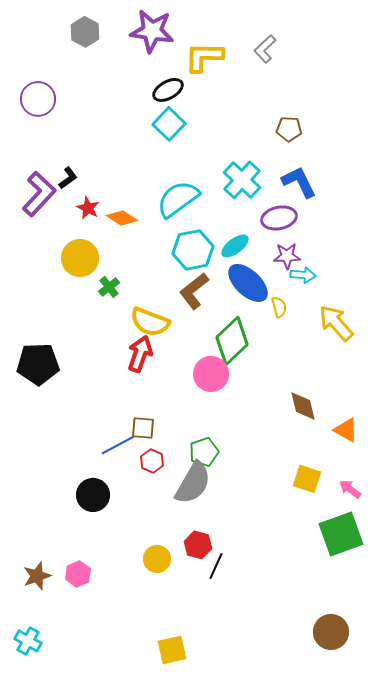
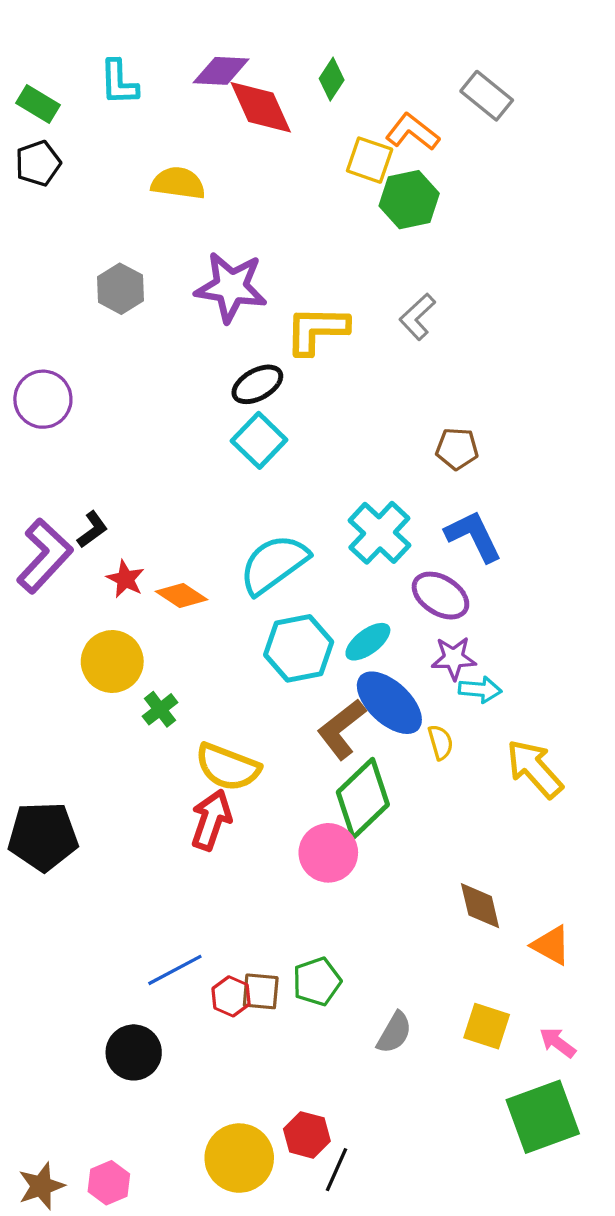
purple ellipse: (279, 218) -> (440, 596), turned 44
brown L-shape: (194, 291) -> (342, 729), moved
brown square: (143, 428) -> (261, 991), moved
gray semicircle: (193, 483) -> (394, 1033), moved, size x0.6
yellow circle: (157, 559) -> (239, 1158), size x1.5

